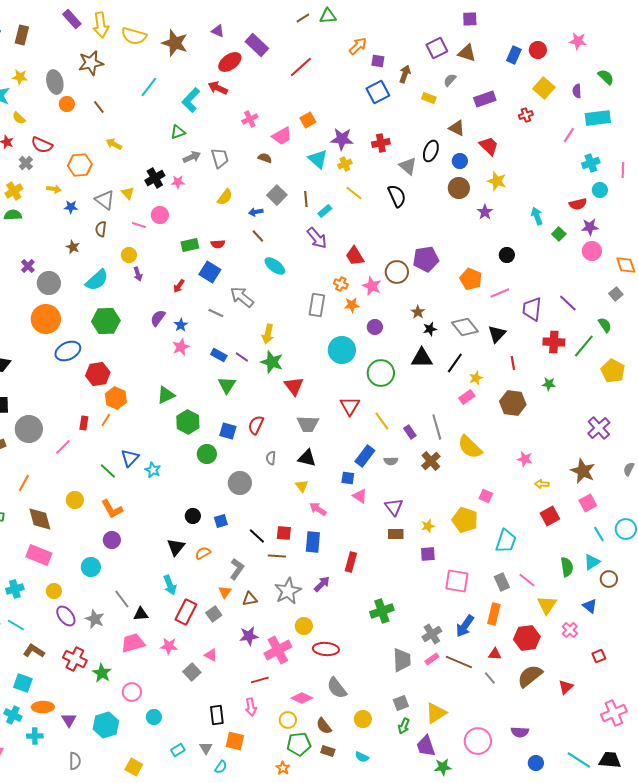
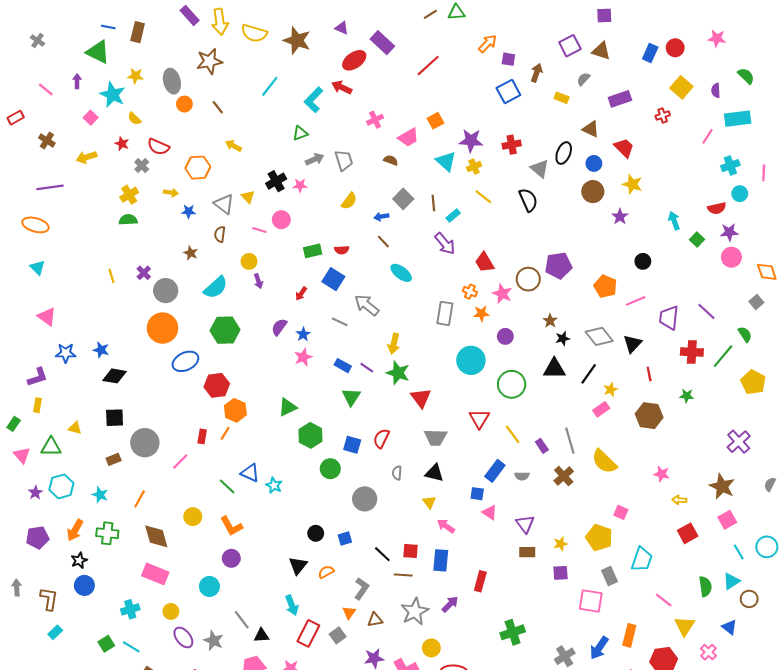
blue triangle: (130, 458) -> (250, 473), turned -48
gray rectangle: (502, 582) -> (610, 576), moved

